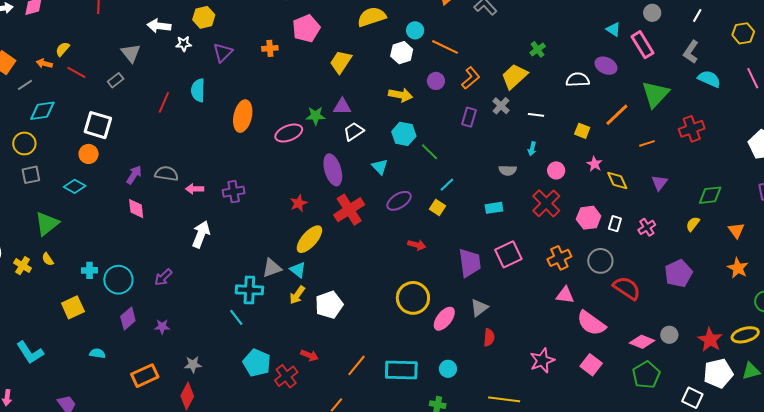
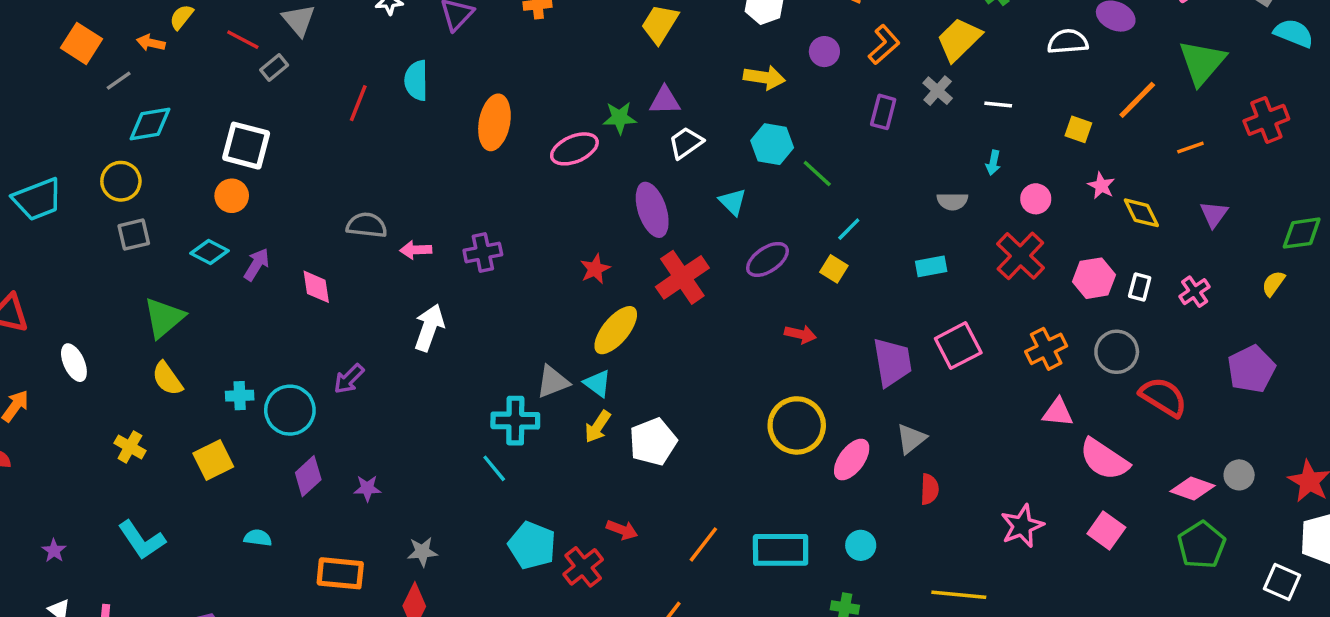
red line: (76, 72) -> (243, 40), moved
purple arrow: (134, 175) -> (257, 264), moved
yellow semicircle: (48, 259) -> (167, 379), size x1.5
yellow cross: (23, 266) -> (130, 447), moved
purple arrow: (163, 277) -> (349, 379), moved
orange rectangle: (145, 376) -> (340, 573), turned 32

